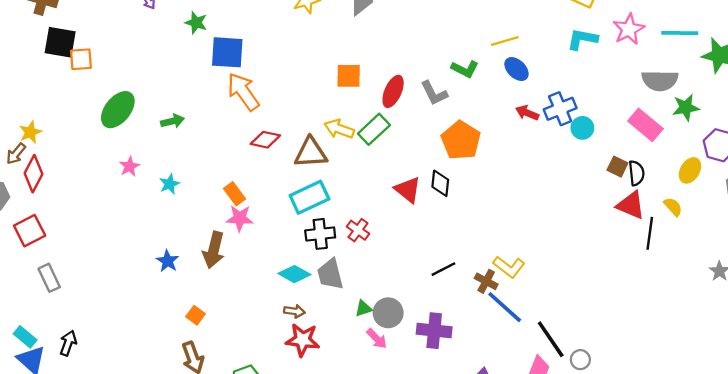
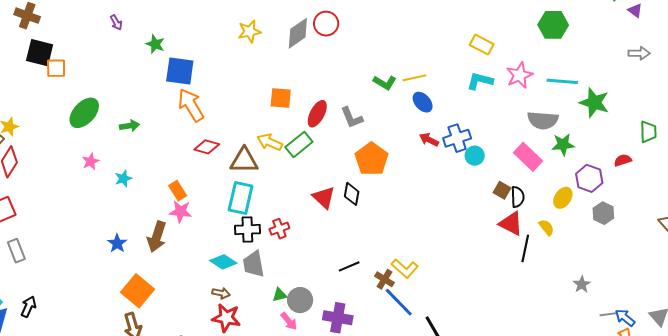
green L-shape: (465, 69) -> (385, 82), moved
cyan rectangle: (309, 197) -> (241, 198), turned -56
red cross: (358, 230) -> (279, 229), turned 30
orange square: (195, 315) -> (138, 291), size x2.0

